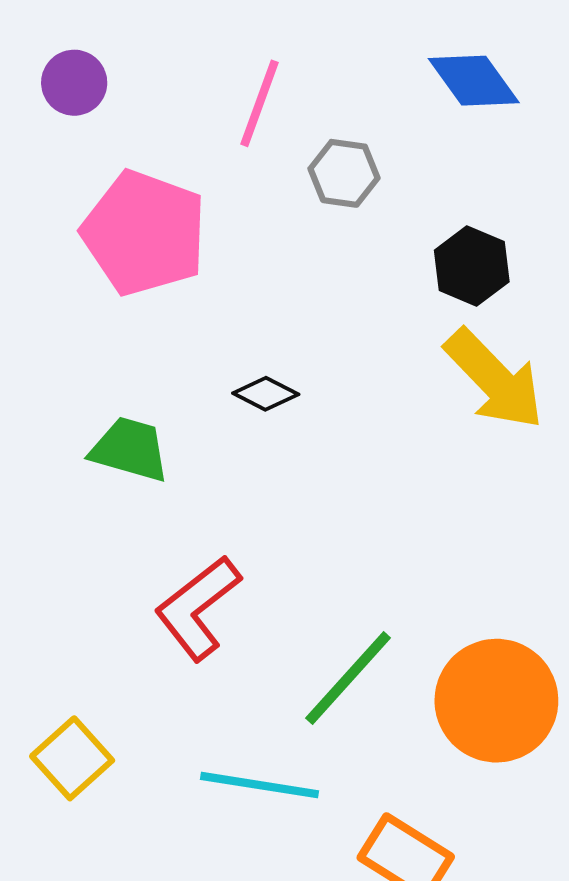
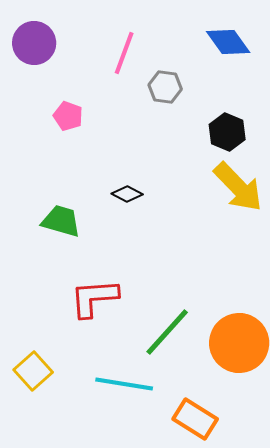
purple circle: (74, 83) -> (34, 43), size x1.4
pink pentagon: (144, 233) -> (68, 116), size x0.5
red L-shape: (198, 608) -> (94, 298), turned 34

